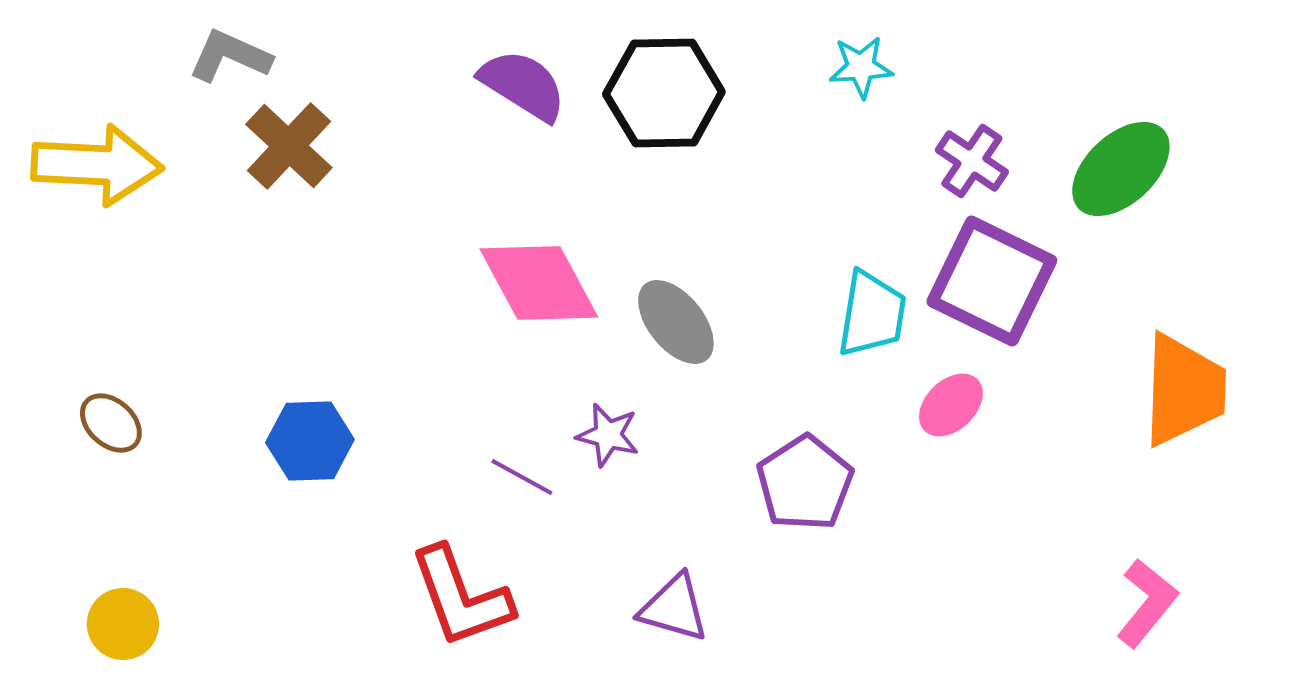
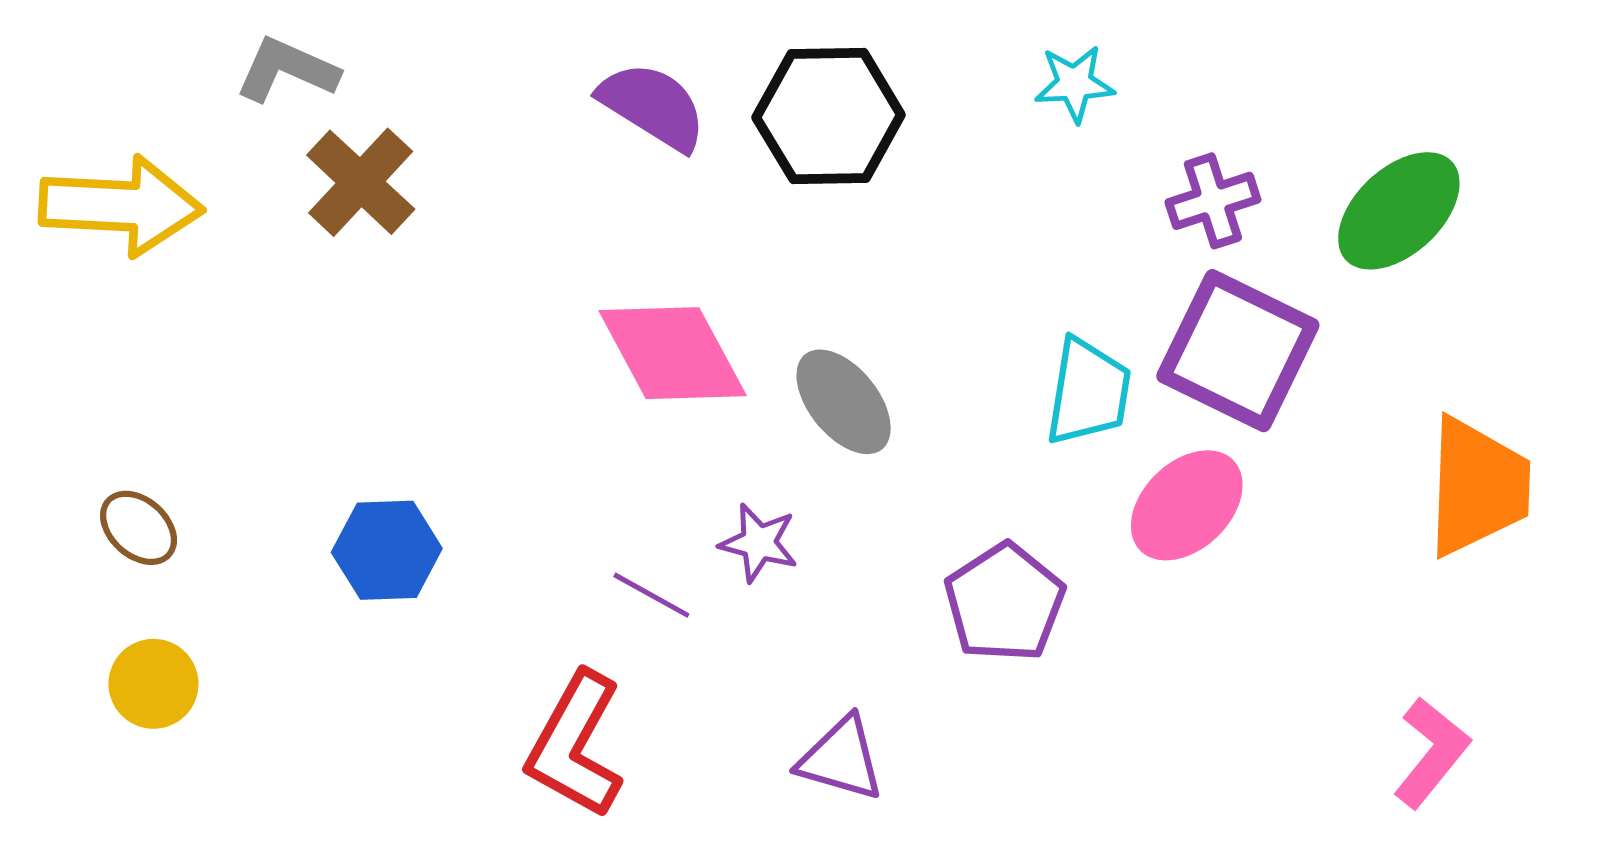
purple cross: (972, 161) -> (1213, 201), turned 38
pink ellipse: (951, 405) -> (1187, 505), size x1.4
red L-shape: (461, 597) -> (575, 745), turned 49
yellow circle: (123, 624) -> (153, 684), moved

